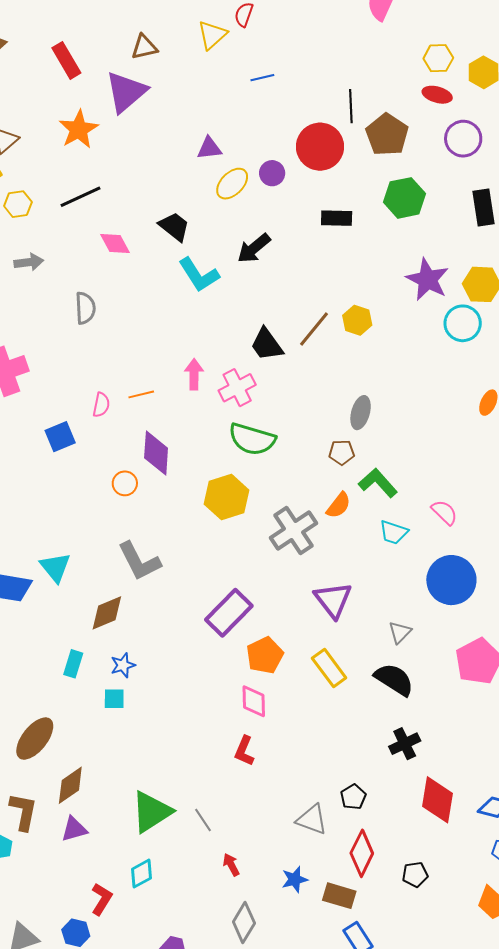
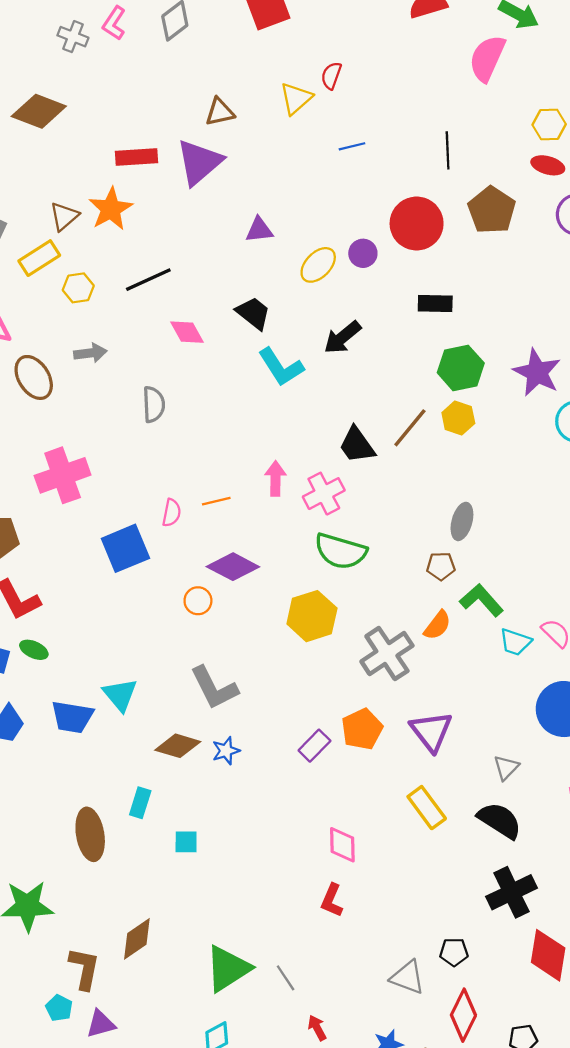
red rectangle: (66, 60) -> (136, 157), moved, turned -63
black line: (351, 106) -> (448, 150), moved
orange star: (79, 129) -> (111, 209), moved
purple triangle: (209, 148) -> (259, 230), moved
green hexagon: (405, 198) -> (461, 368), moved
blue square: (60, 437) -> (125, 548), size x1.4
purple diamond: (156, 453) -> (233, 567), turned -66
cyan trapezoid: (394, 532) -> (515, 642), moved
brown diamond: (107, 613) -> (178, 746), turned 39
purple rectangle: (229, 613) -> (314, 746), size x0.6
orange pentagon: (265, 655) -> (362, 729), moved
blue star: (123, 665) -> (226, 751), moved
brown ellipse: (35, 739) -> (90, 834), moved, turned -48
black cross: (405, 744) -> (511, 892), size x1.4
black pentagon: (353, 797) -> (454, 952), turned 30
purple triangle: (74, 829) -> (101, 1024), moved

